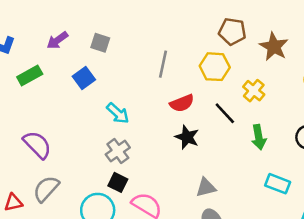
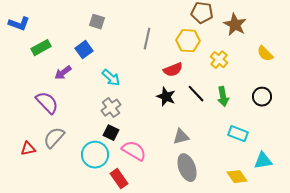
purple arrow: (57, 40) -> (63, 73), moved
red semicircle: (182, 103) -> (173, 70), moved
black line: (225, 113) -> (196, 94), moved

